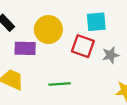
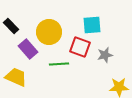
purple rectangle: (25, 48) -> (28, 49), turned 48
green line: (60, 84) -> (59, 64), moved

